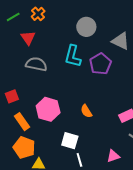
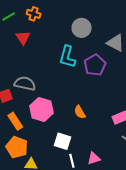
orange cross: (38, 14) -> (34, 14), turned -32
gray semicircle: (36, 64) -> (25, 84), moved
pink triangle: (113, 156) -> (94, 158), moved

